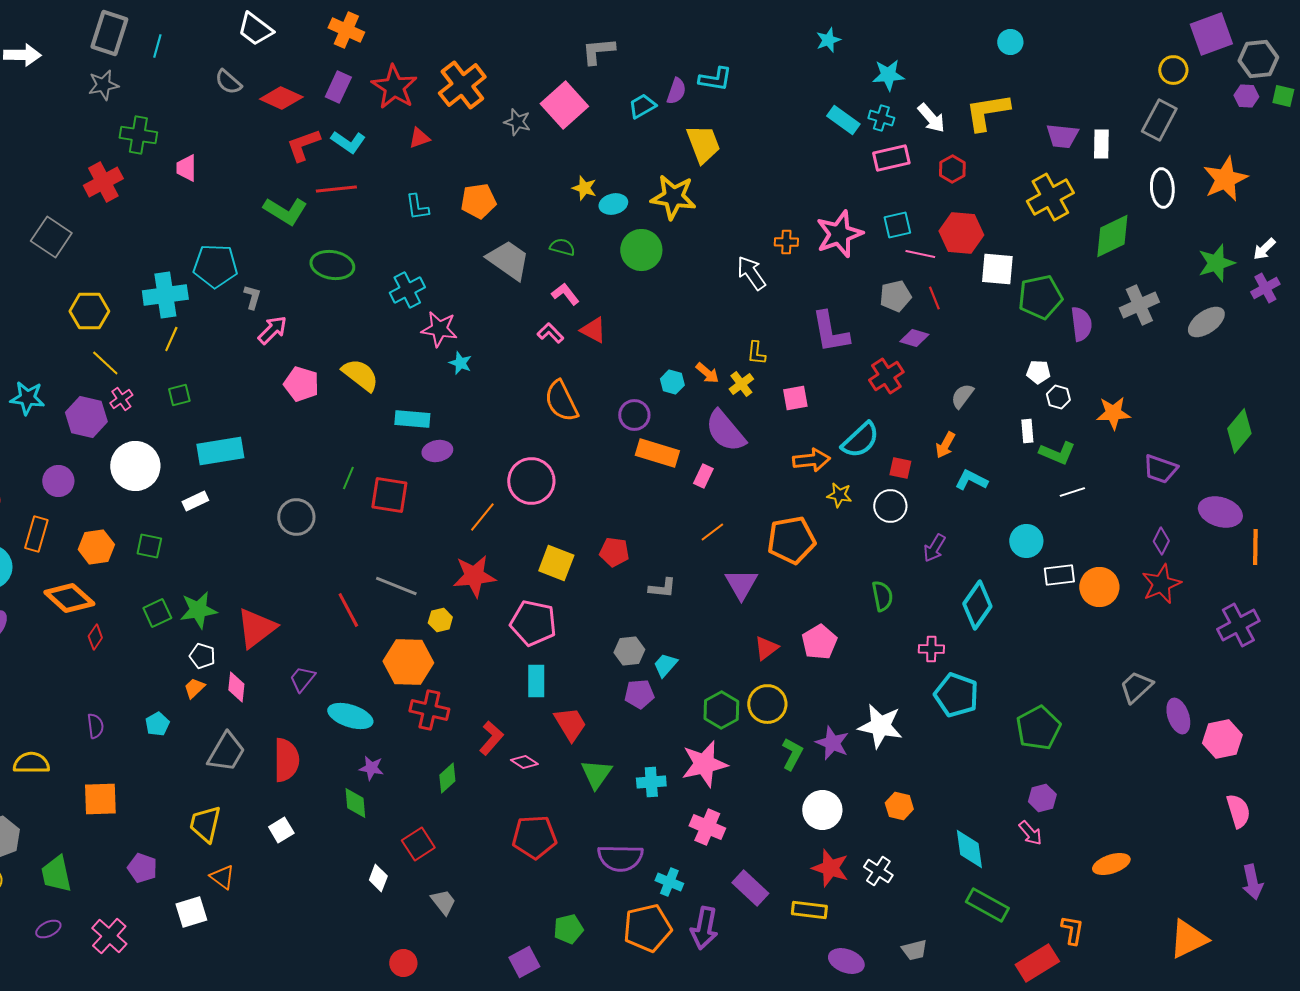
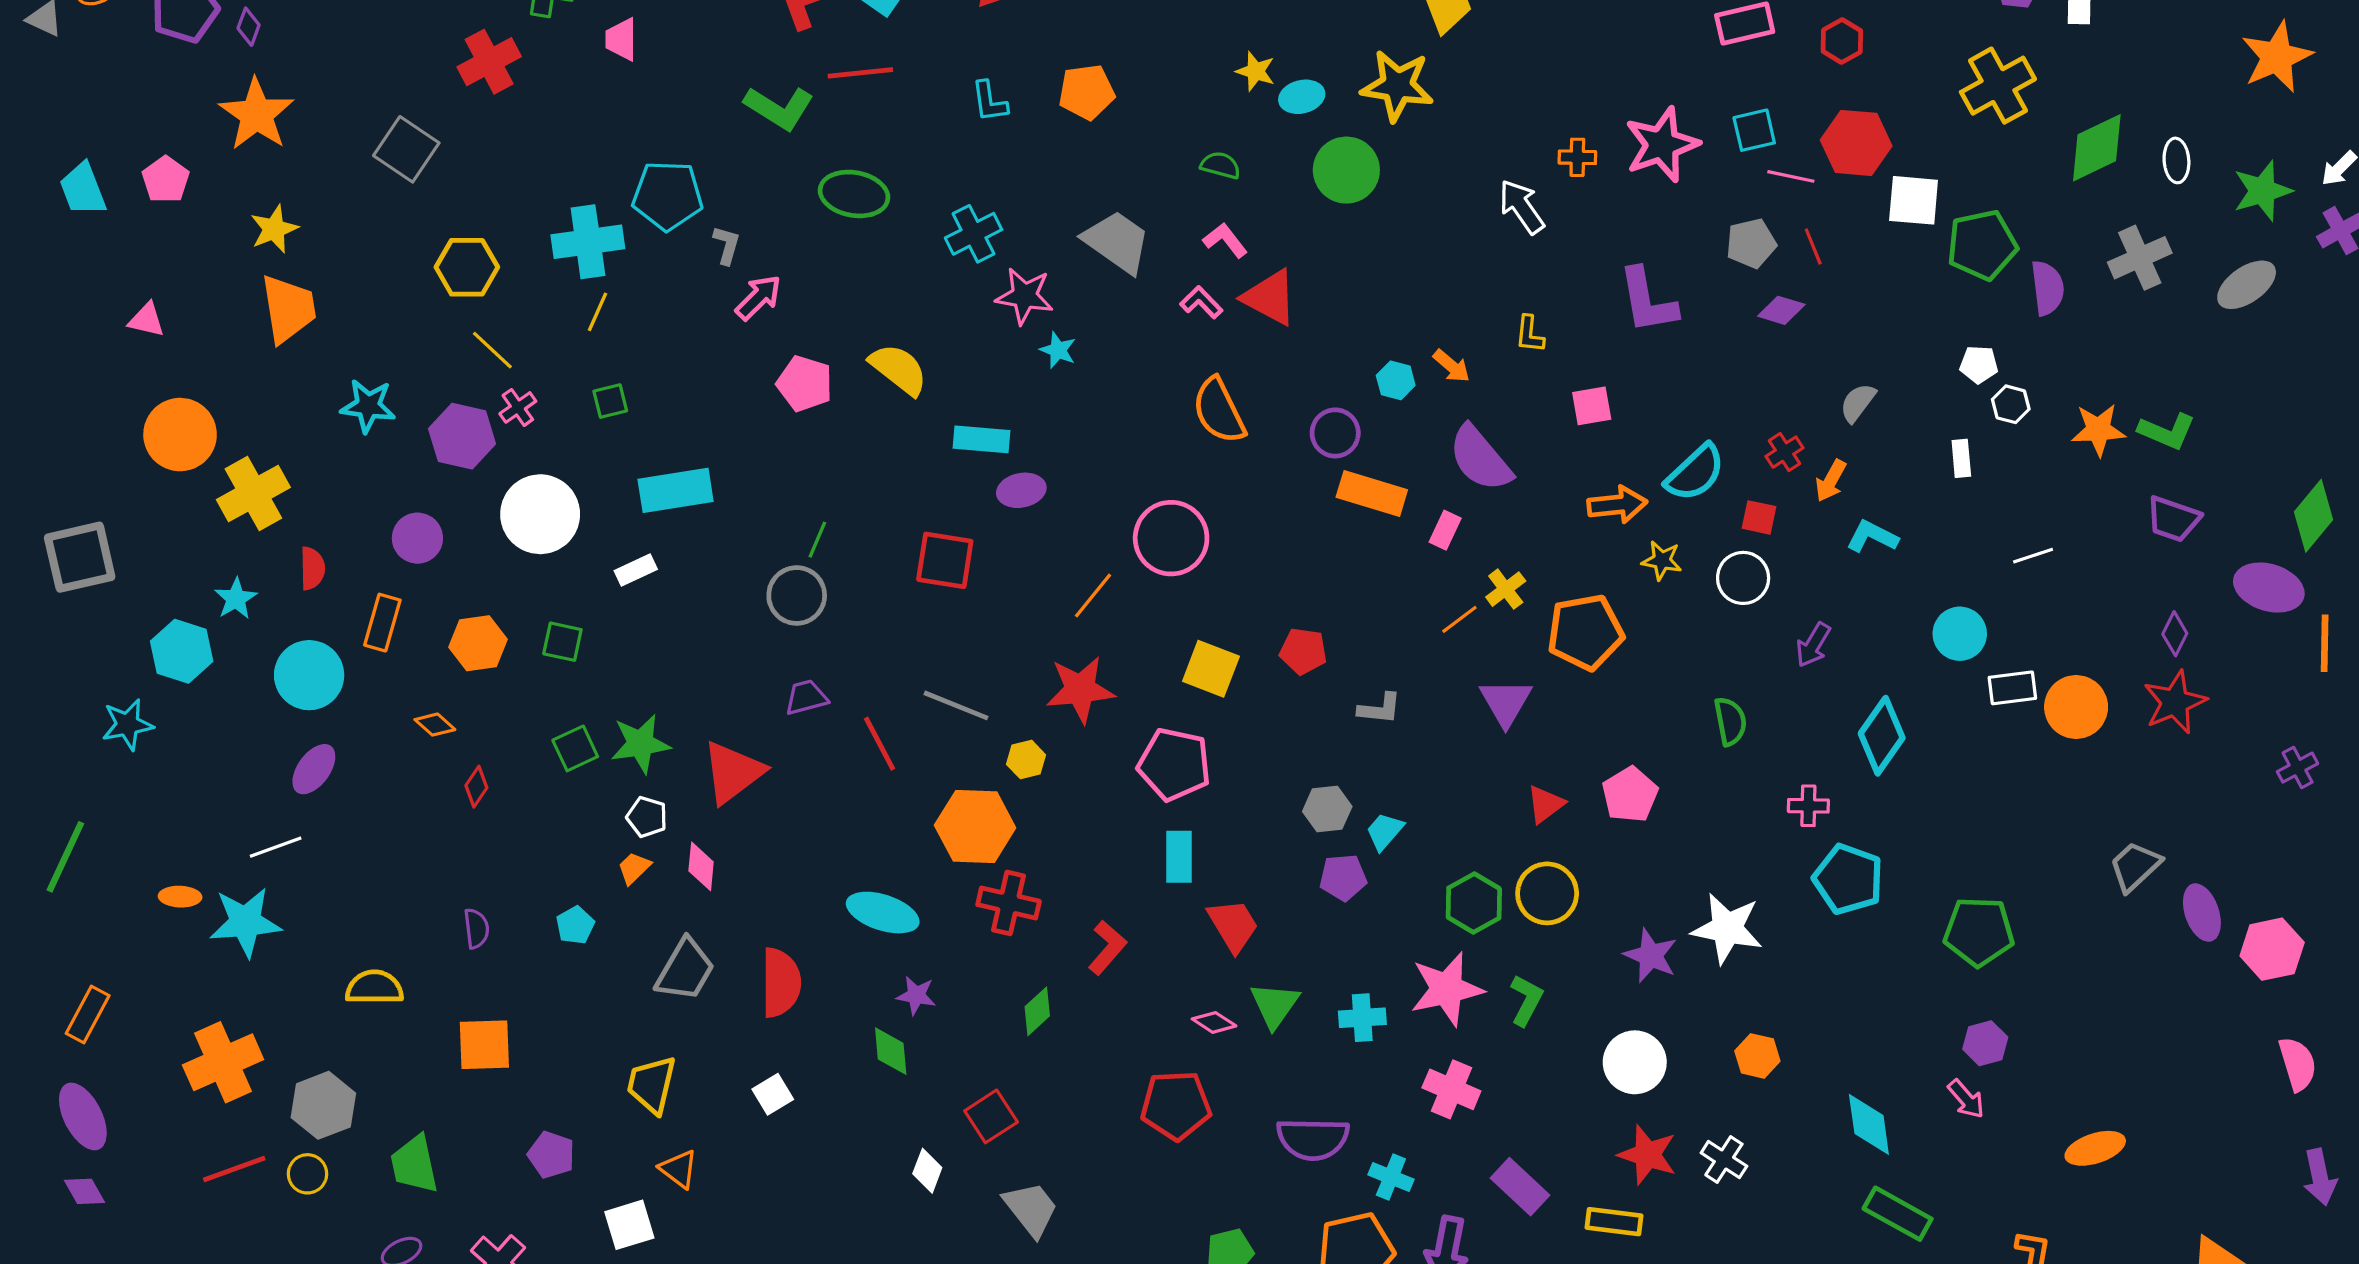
white ellipse: (1162, 188) -> (2176, 160), moved, size x0.7
gray trapezoid: (508, 260) -> (1117, 242), moved
red triangle: (593, 330) -> (1270, 298), size x1.4
red cross: (886, 376) -> (1784, 452), moved, size x0.7
yellow cross: (741, 384) -> (1506, 589), moved
green diamond: (1239, 431) -> (2313, 516), moved
green L-shape: (1057, 453) -> (2167, 431), moved
green line: (348, 478) -> (817, 540), moved
orange diamond: (69, 598) -> (435, 725), size x0.5
purple cross: (1238, 625) -> (2298, 768), size x0.6
purple trapezoid: (302, 679) -> (806, 697), moved, turned 36
green pentagon: (1038, 728) -> (1979, 932), turned 30
green L-shape: (792, 754) -> (1526, 1000), moved
pink diamond: (524, 762) -> (1214, 1022), moved
gray trapezoid: (443, 902) -> (1031, 1209), size x1.4

